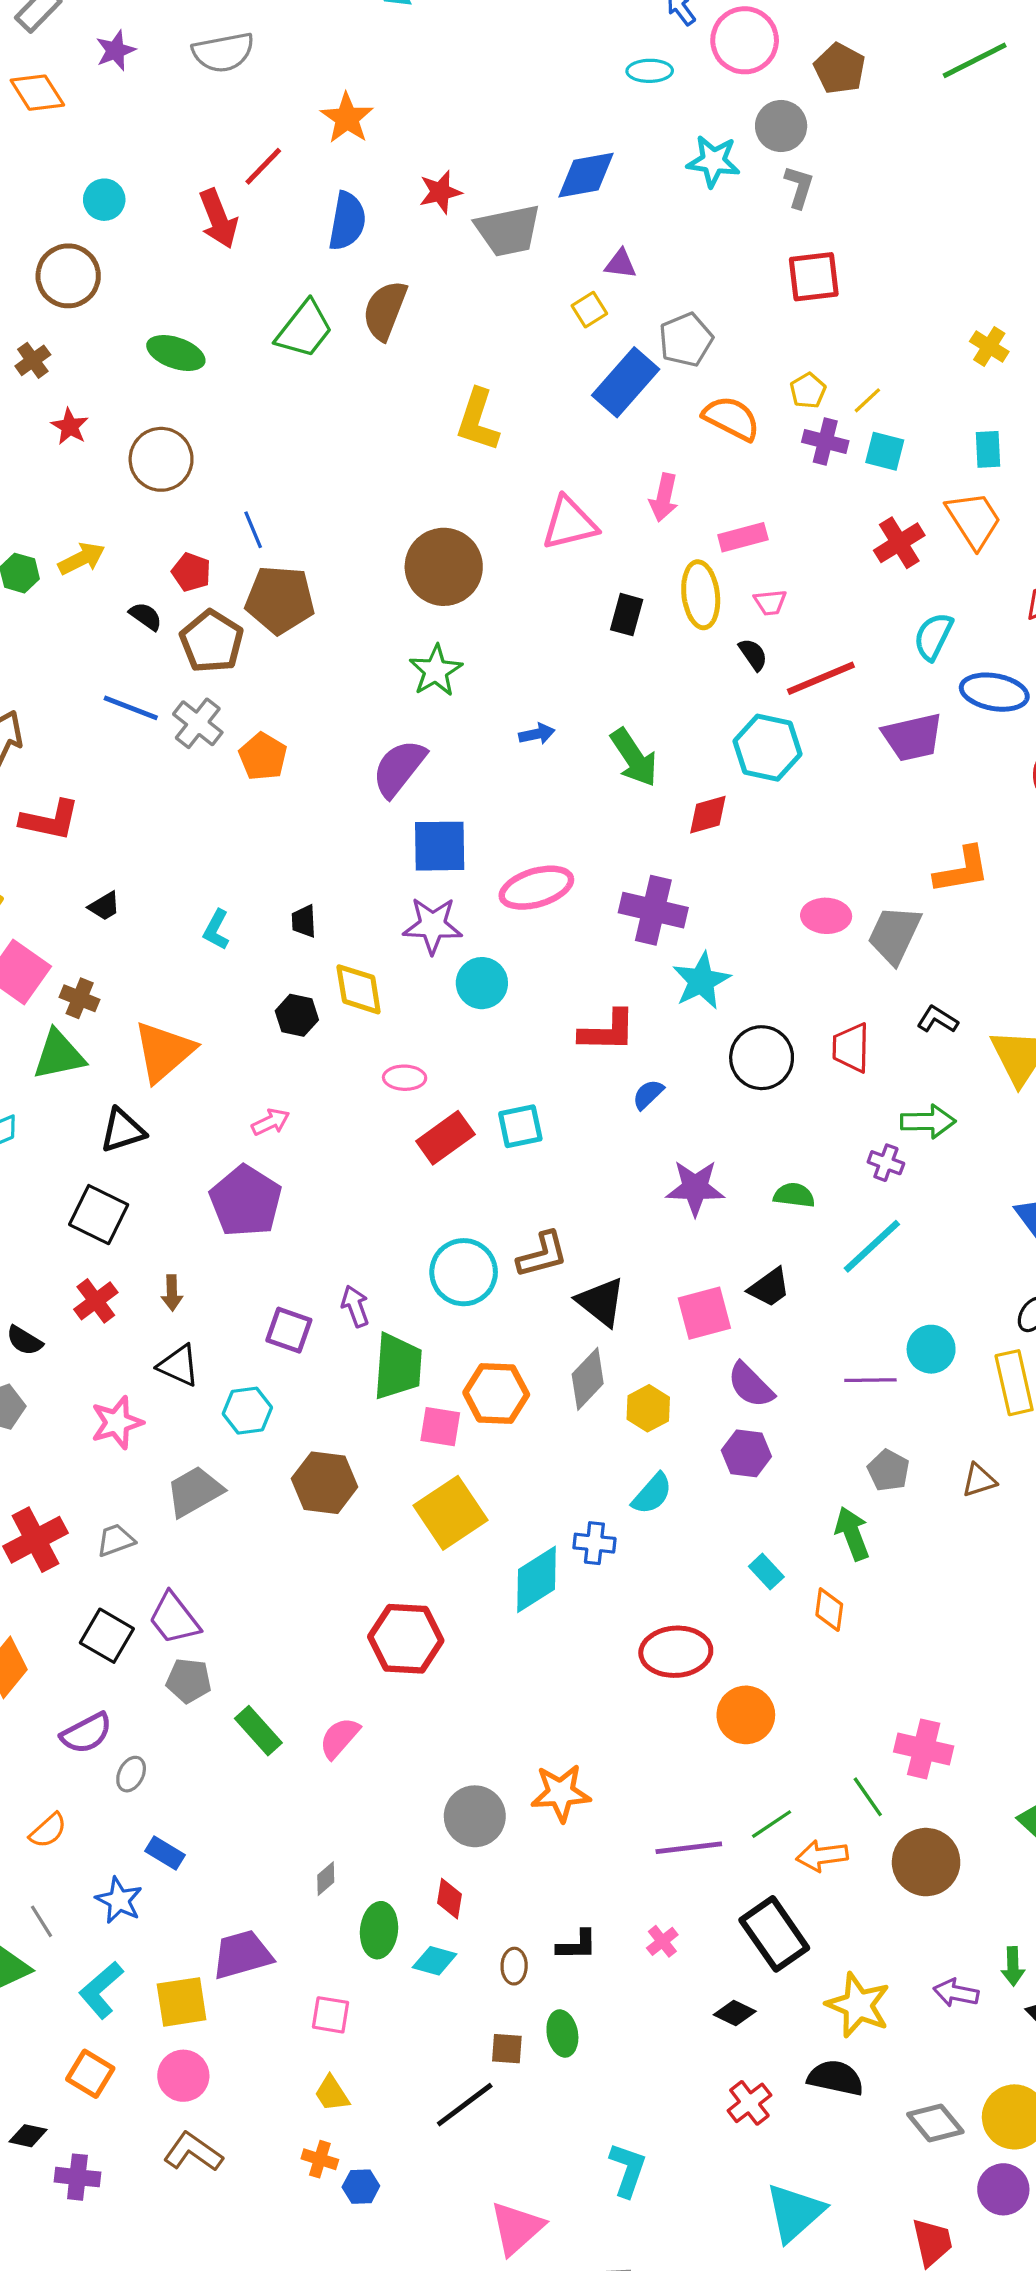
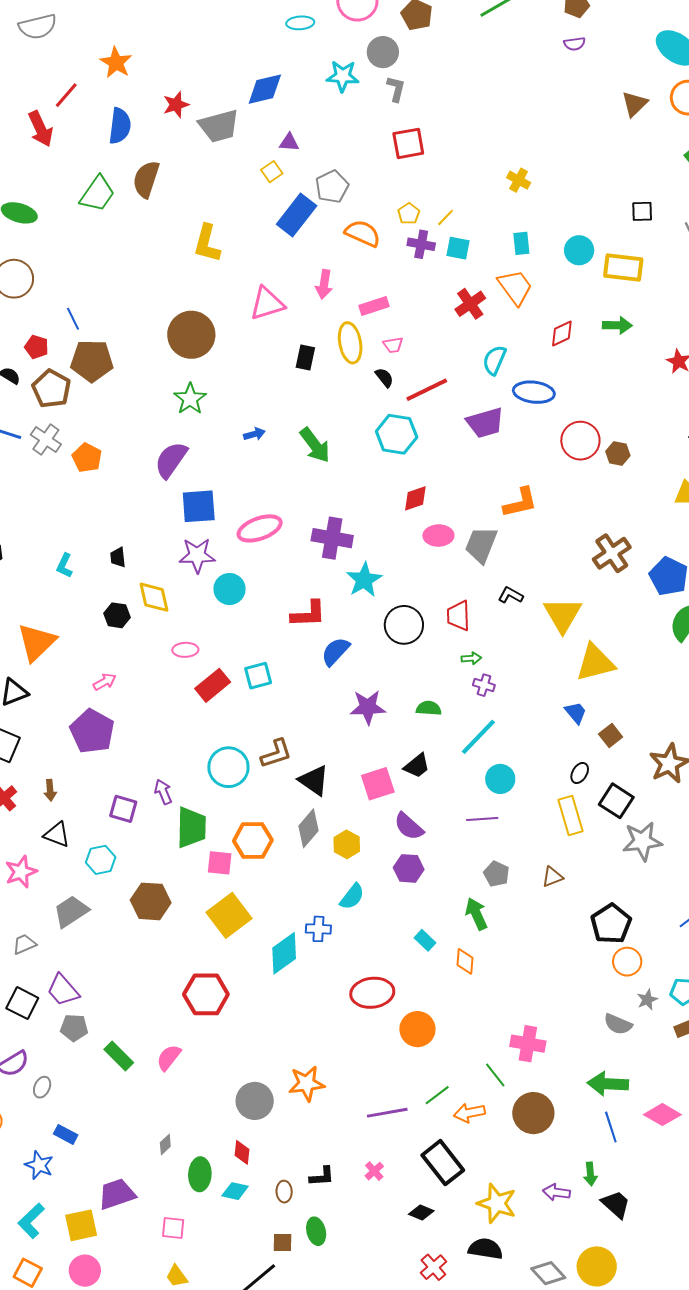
red diamond: (708, 815) -> (415, 498), moved
blue semicircle: (648, 1094) -> (335, 651), size x1.5
green arrow: (928, 1121) -> (471, 658), moved, size x0.6
cyan circle: (931, 1349) -> (500, 779), moved

